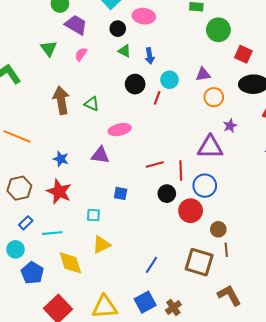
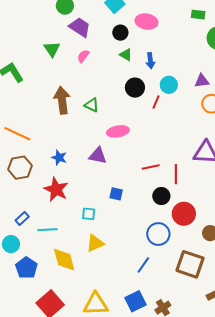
blue circle: (205, 186) -> (158, 234), moved
brown hexagon: (19, 188) -> (20, 168), moved

